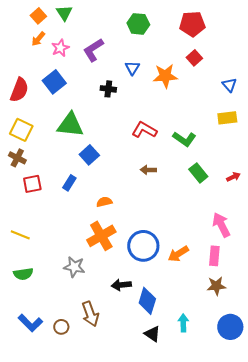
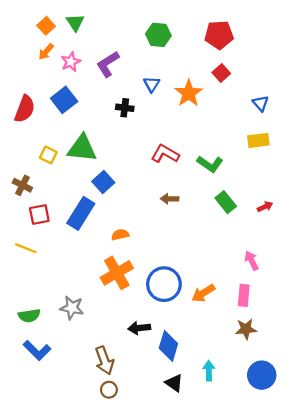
orange star: (165, 76) -> (189, 93), turned -30
yellow square: (21, 130) -> (48, 155), moved, size x0.7
blue rectangle: (69, 183) -> (81, 213), size x1.8
pink arrow: (221, 225) -> (252, 261), size x0.7
yellow line: (20, 235) -> (26, 248), moved
gray star: (74, 267) -> (72, 308), moved
blue L-shape: (30, 323) -> (37, 350), moved
brown circle: (61, 327) -> (109, 390), moved

